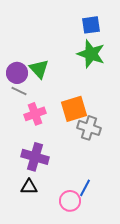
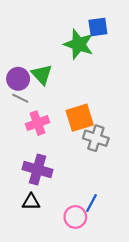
green star: (91, 54) -> (79, 44), moved

